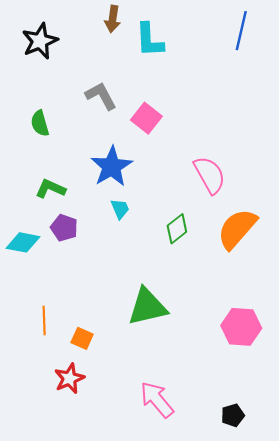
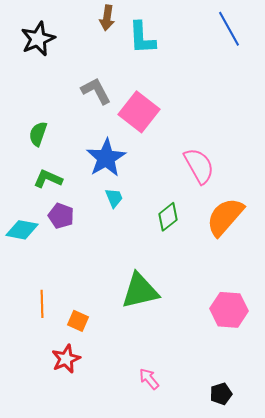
blue line: (241, 31) -> (229, 29), turned -42
pink square: (146, 118) -> (139, 112), size x1.4
green semicircle: (40, 123) -> (38, 134), moved, turned 35
pink arrow: (157, 400) -> (149, 379), size x0.6

